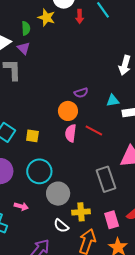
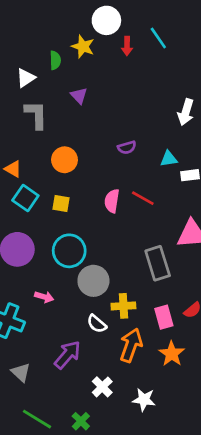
purple triangle: (24, 48) -> (79, 96), moved
orange circle: (68, 111) -> (65, 160), moved

